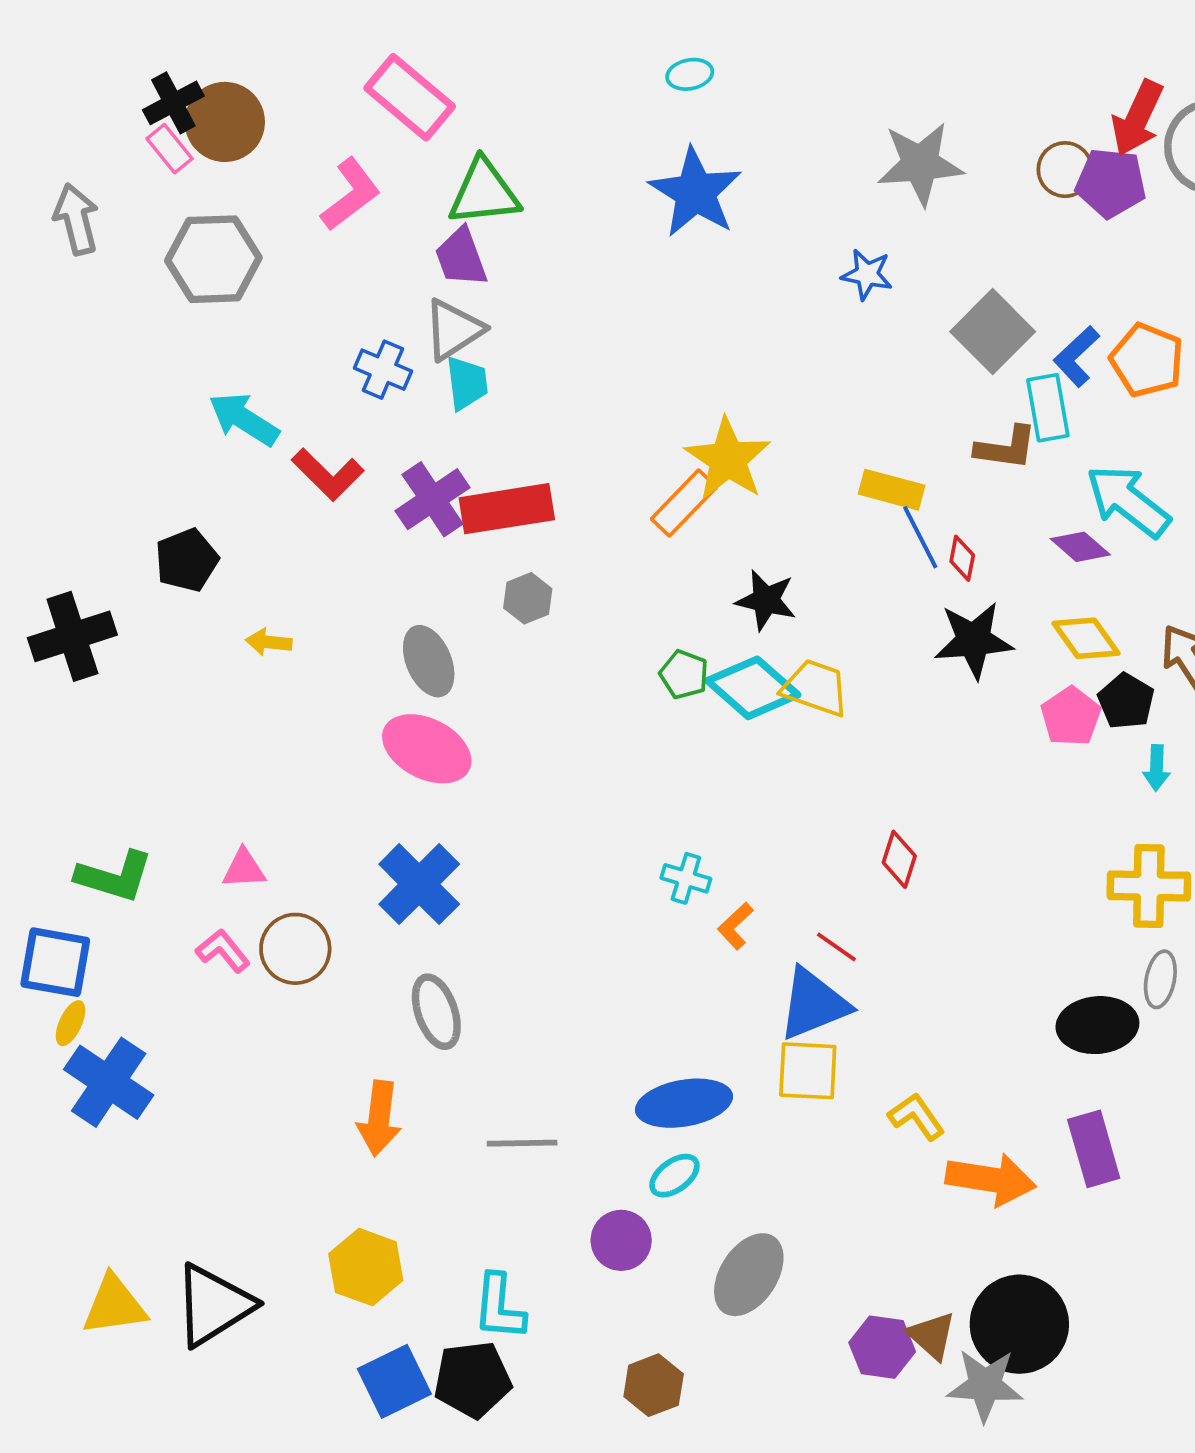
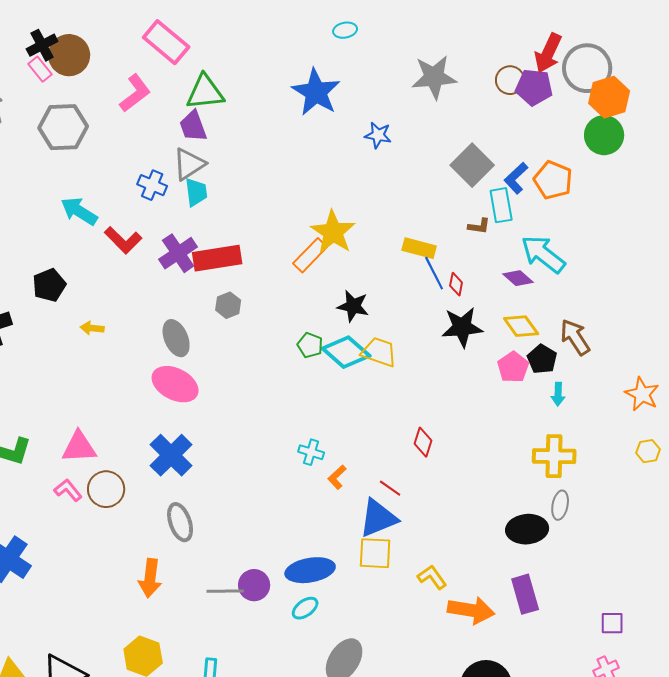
cyan ellipse: (690, 74) -> (345, 30), moved
blue star: (867, 274) -> (378, 135), moved
brown L-shape: (1006, 448) -> (479, 226), size x0.7
pink triangle: (244, 869) -> (79, 447), size x1.5
purple circle: (621, 1240) -> (254, 585), moved

